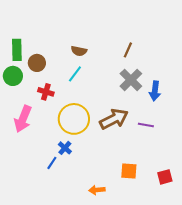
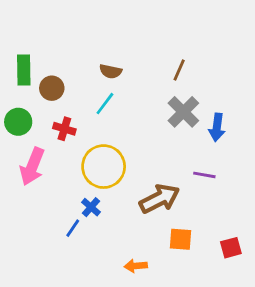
green circle: (13, 76) -> (18, 122), moved
brown arrow: (114, 119) -> (160, 199), moved

